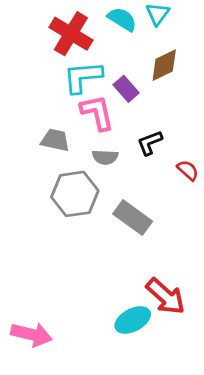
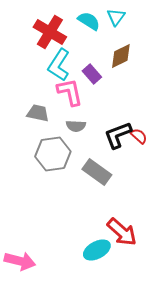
cyan L-shape: (83, 77) -> (59, 65), turned -52
black L-shape: (150, 143) -> (118, 135), moved, size x1.4

